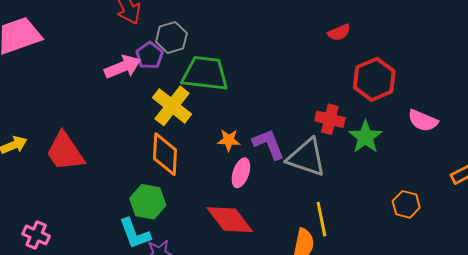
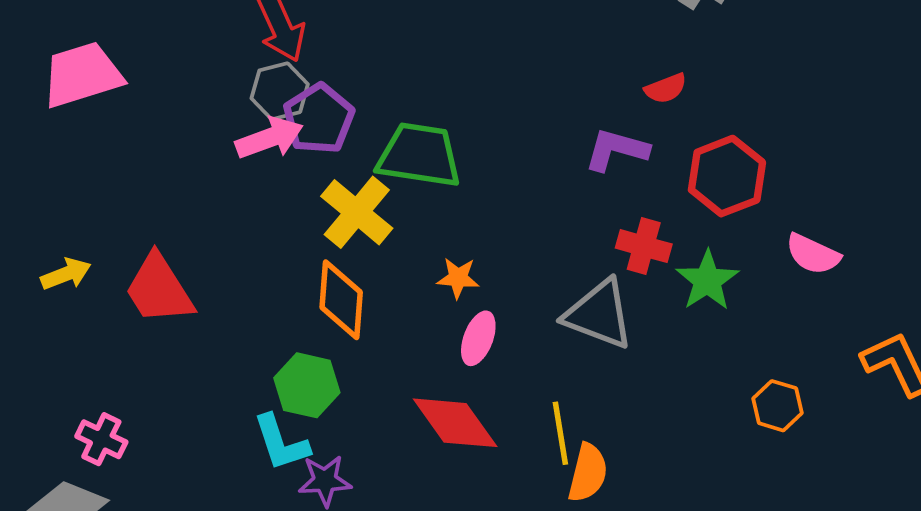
gray hexagon: (171, 37) -> (280, 91), moved
purple pentagon: (150, 55) -> (319, 119), size x1.4
purple L-shape: (269, 144) -> (616, 150), moved, turned -54
yellow line: (321, 219) -> (560, 433), moved

